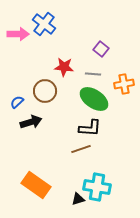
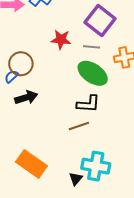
purple square: (101, 49) -> (100, 21), size x1.8
brown circle: (45, 91) -> (21, 64), moved
black triangle: (78, 199) -> (76, 179), turned -32

